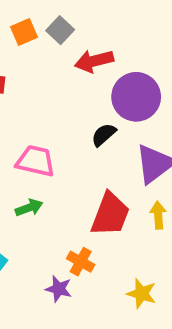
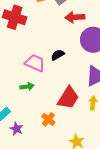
black semicircle: (104, 135) -> (58, 55), moved
purple star: (59, 289) -> (16, 129), moved

